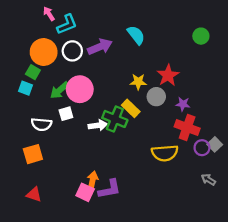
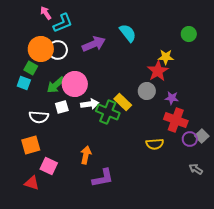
white circle: (72, 51) -> (58, 50), moved
yellow star: (138, 82) -> (166, 57), moved
white arrow: (98, 125) -> (90, 104), moved
yellow semicircle: (165, 153) -> (155, 144), size x0.7
orange arrow: (92, 181) -> (86, 155), moved
pink square: (85, 192) -> (49, 166), moved

